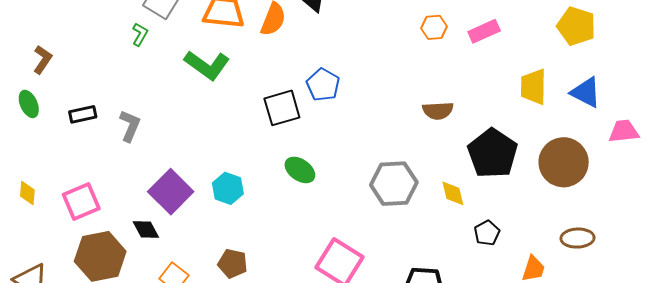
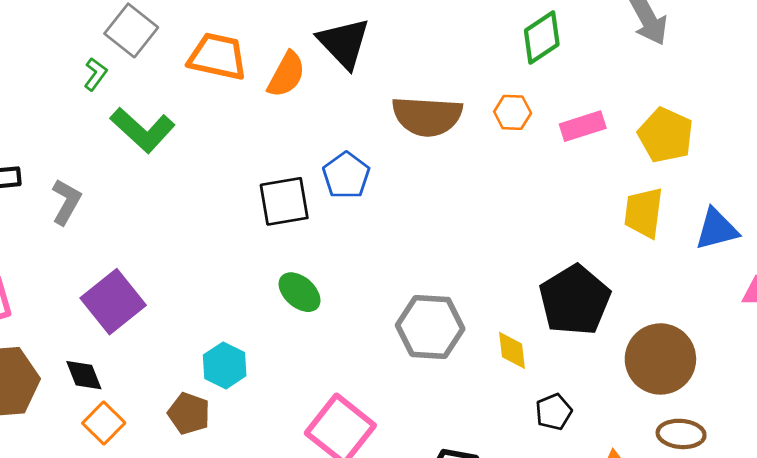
yellow pentagon: (576, 26) -> (666, 135), moved
green L-shape: (207, 65) -> (143, 130), moved
blue triangle: (586, 92) -> (717, 229), turned -48
brown semicircle: (438, 111) -> (427, 116), moved, size x1.6
brown circle: (564, 162) -> (660, 359), moved
cyan hexagon: (228, 188) -> (225, 365), moved
black diamond: (146, 230) -> (84, 375), moved

